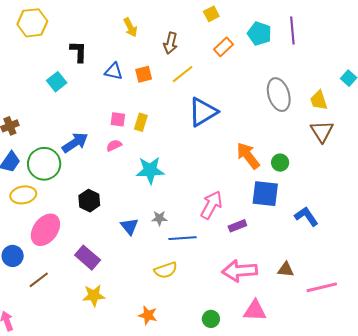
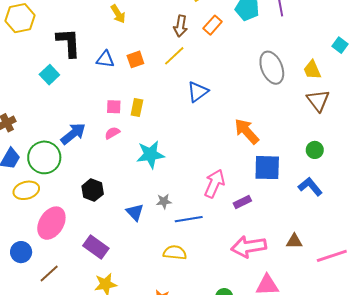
brown arrow: (170, 43) -> (180, 26), moved
black L-shape: (79, 52) -> (69, 43), size x1.4
blue triangle: (203, 112) -> (198, 92), size x0.7
green circle: (280, 163) -> (315, 150), moved
yellow semicircle: (166, 270) -> (175, 253), turned -150

